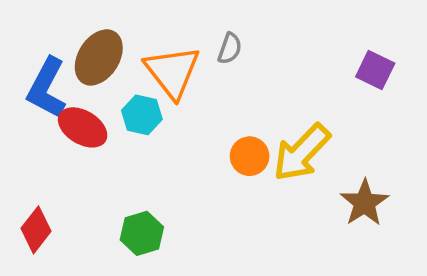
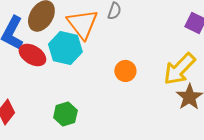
cyan hexagon: (142, 115) -> (65, 48), size x1.5
yellow arrow: (302, 153) -> (179, 69), moved

